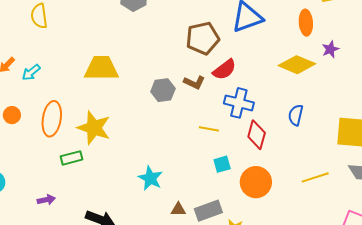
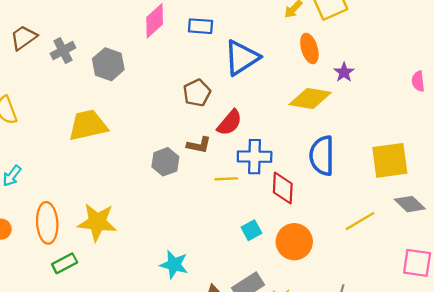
brown pentagon: (203, 38) -> (197, 93), size x0.7
yellow trapezoid: (101, 68) -> (88, 125), moved
blue semicircle: (296, 115) -> (322, 156), size x1.6
yellow line: (209, 129) -> (226, 179), moved
green rectangle: (71, 158) -> (65, 263), moved

